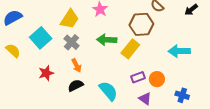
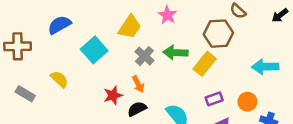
gray cross: (72, 42) -> (144, 56), moved
yellow semicircle: (13, 51) -> (59, 79), moved
red star: (46, 73) -> (113, 95), moved
orange circle: (157, 79) -> (247, 102), moved

